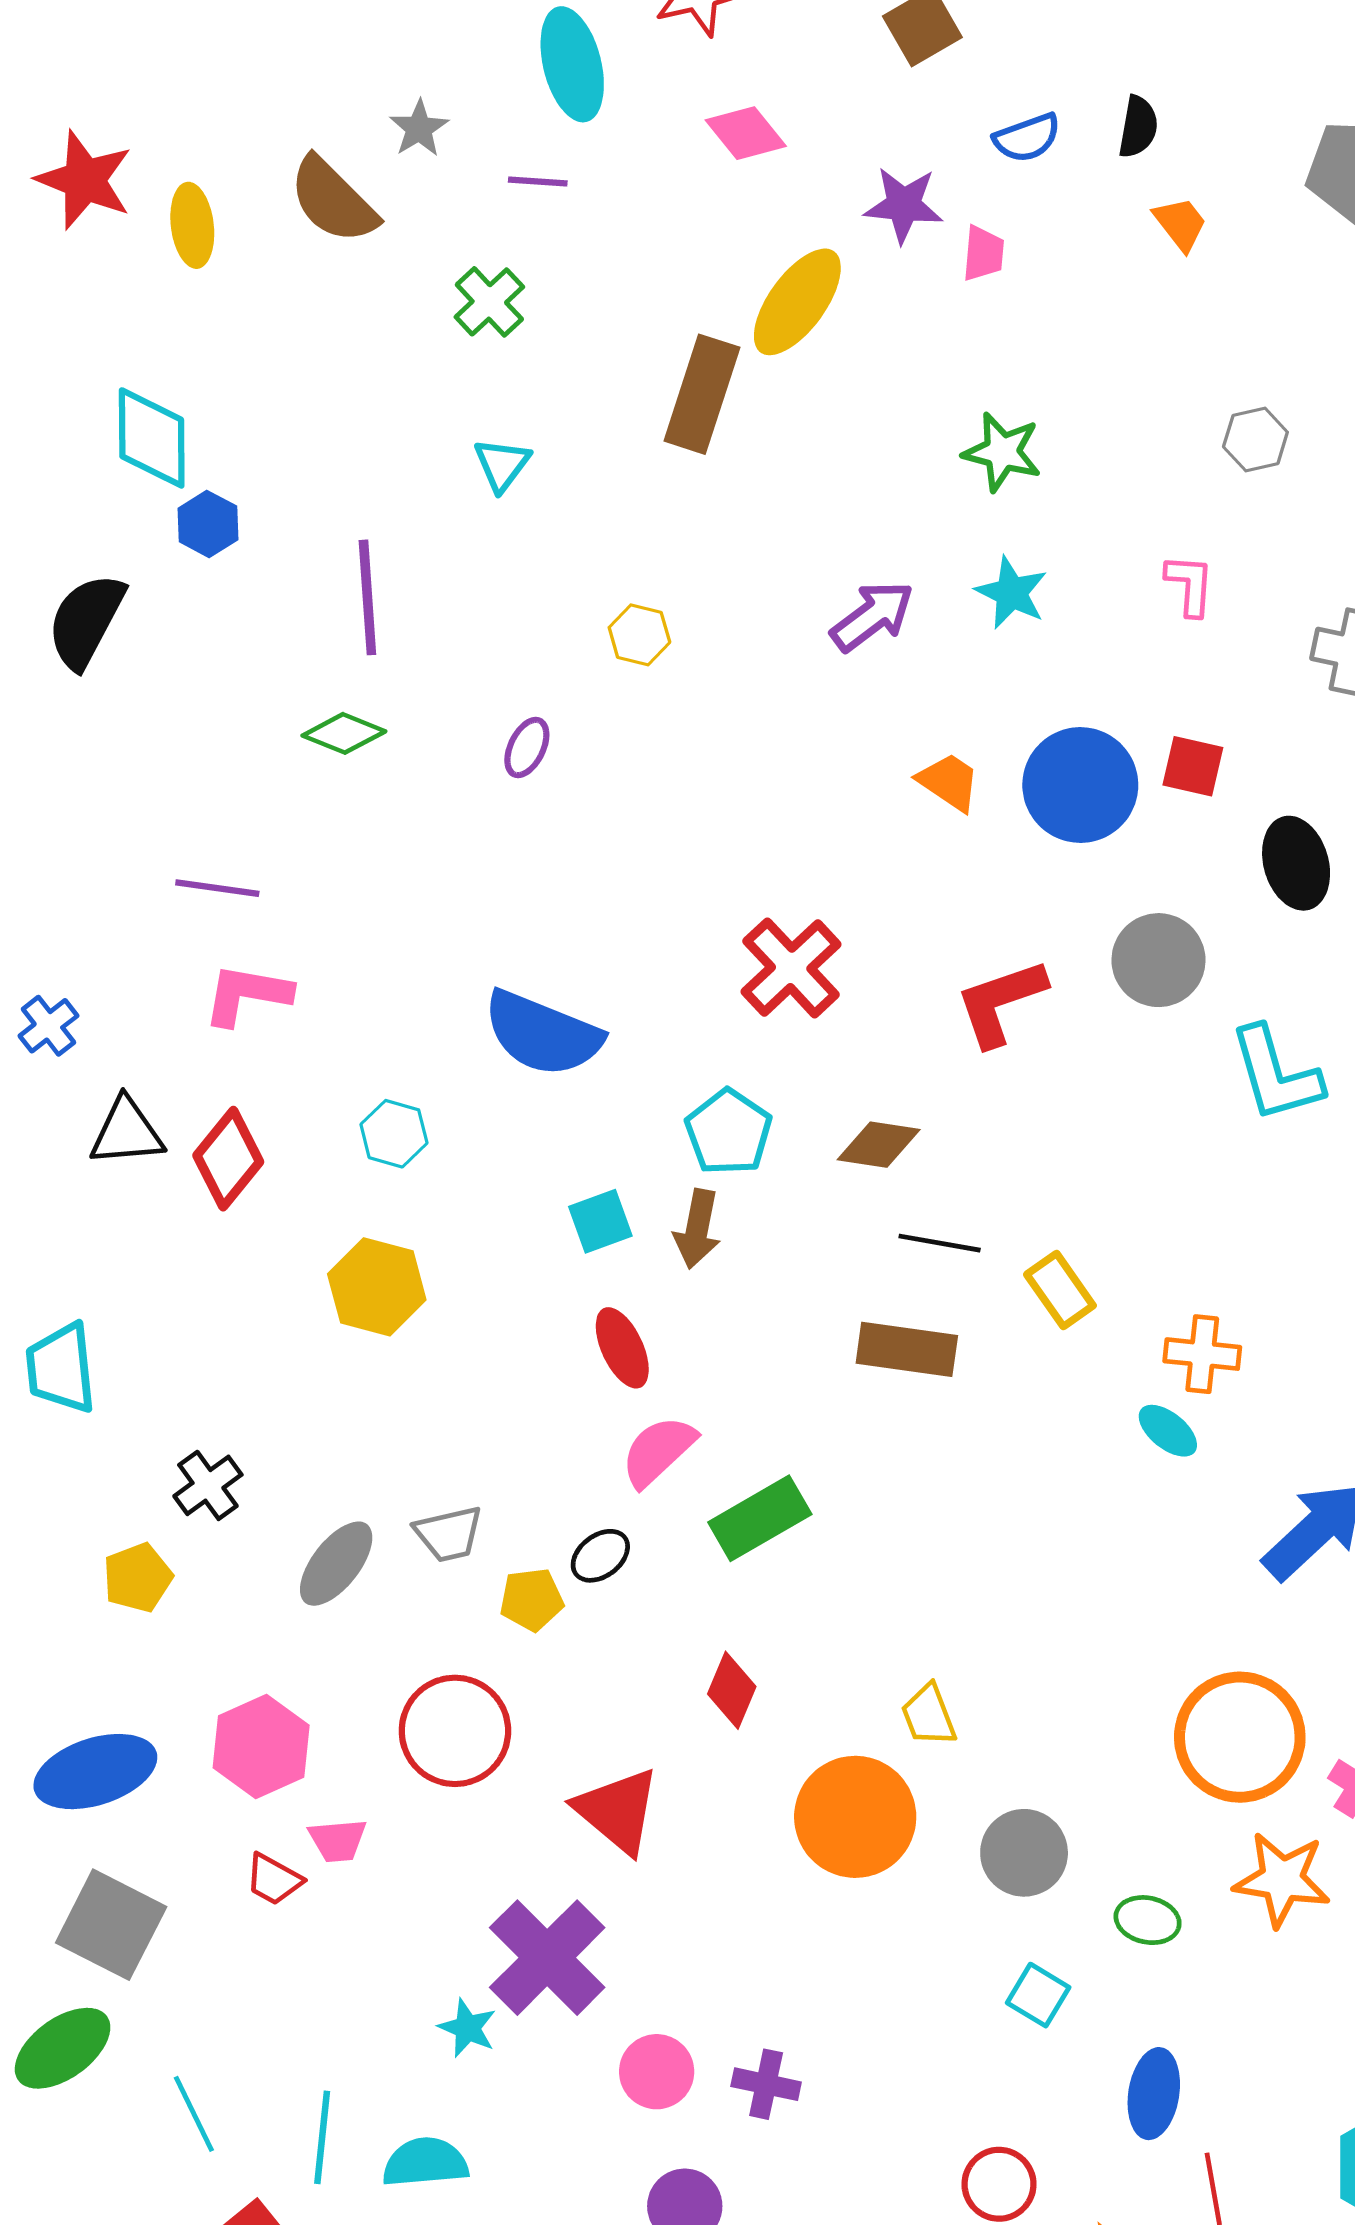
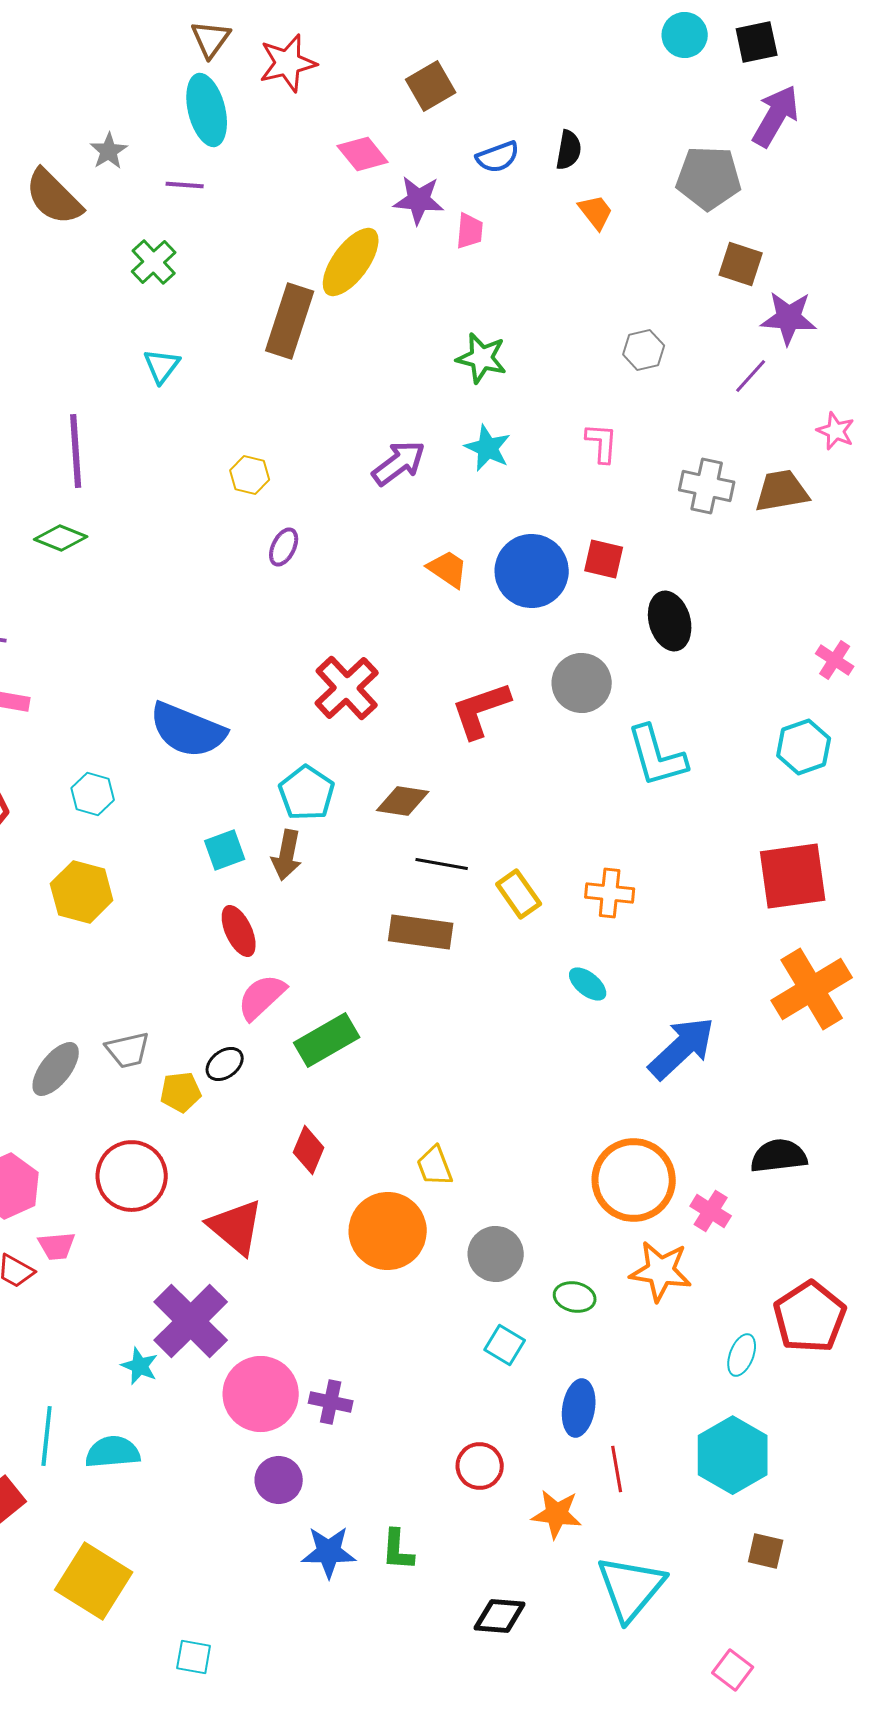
pink diamond: (746, 133) -> (363, 154), moved
purple ellipse: (527, 747) -> (284, 547), moved
orange cross: (1202, 1354) -> (610, 893), moved
pink circle: (657, 2072) -> (261, 1394), size x1.6

